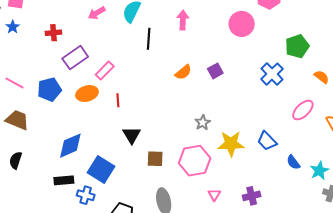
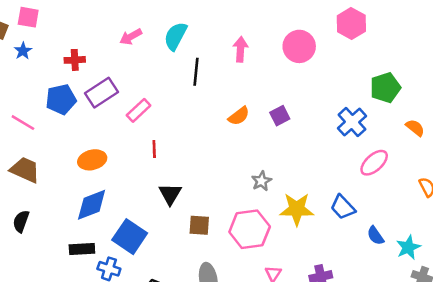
pink circle: (242, 24) -> (299, 46), moved
blue pentagon: (49, 89) -> (61, 99), moved
orange ellipse: (87, 93) -> (92, 160), moved
pink ellipse: (303, 110) -> (374, 163), moved

